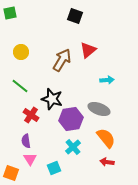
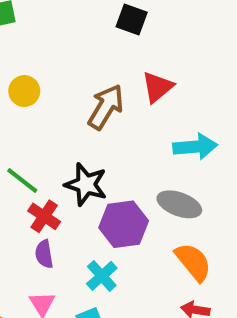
cyan arrow: (107, 80) -> (195, 147), size x1.5
green line: (20, 86) -> (22, 180), moved
purple semicircle: (26, 141) -> (44, 254), moved
cyan cross: (73, 147) -> (102, 276), moved

